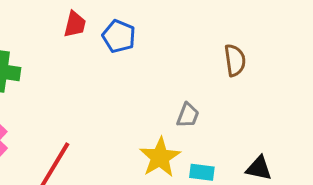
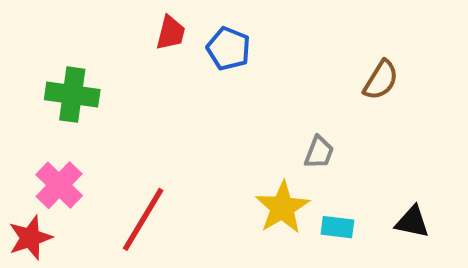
brown semicircle: (235, 60) -> (381, 80), turned 40

